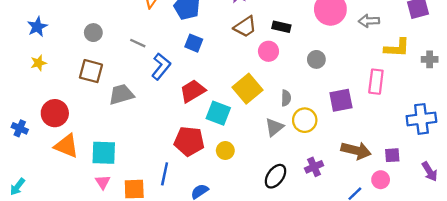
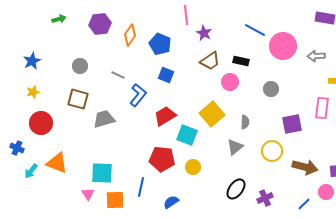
red circle: (55, 113) -> (41, 123), moved
yellow circle: (305, 120) -> (272, 151), moved
cyan square: (104, 153) -> (102, 173), moved
purple cross: (314, 167) -> (265, 198), moved
cyan arrow: (17, 187) -> (31, 171), moved

